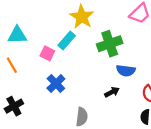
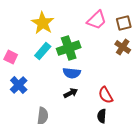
cyan rectangle: (67, 40) -> (43, 51), moved
blue semicircle: (126, 71) -> (72, 73), moved

